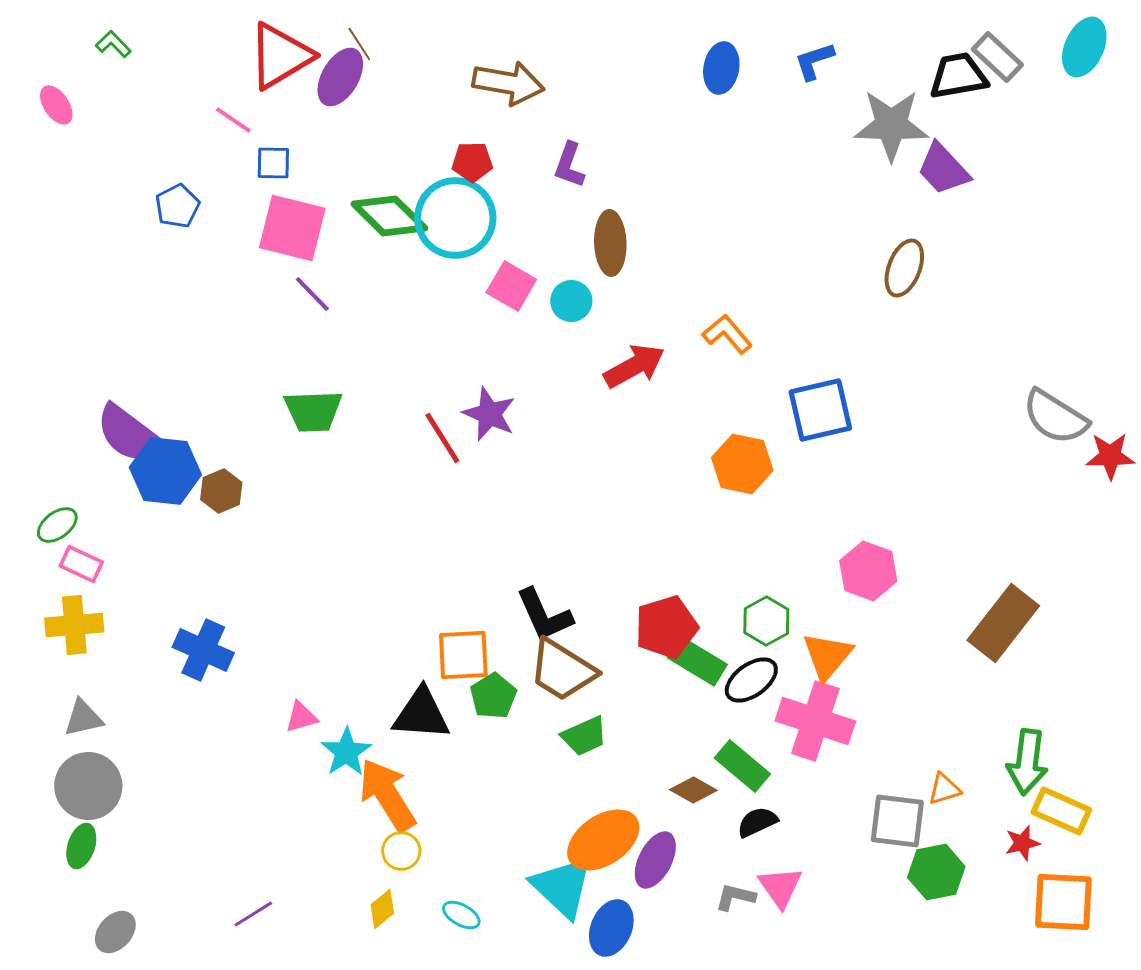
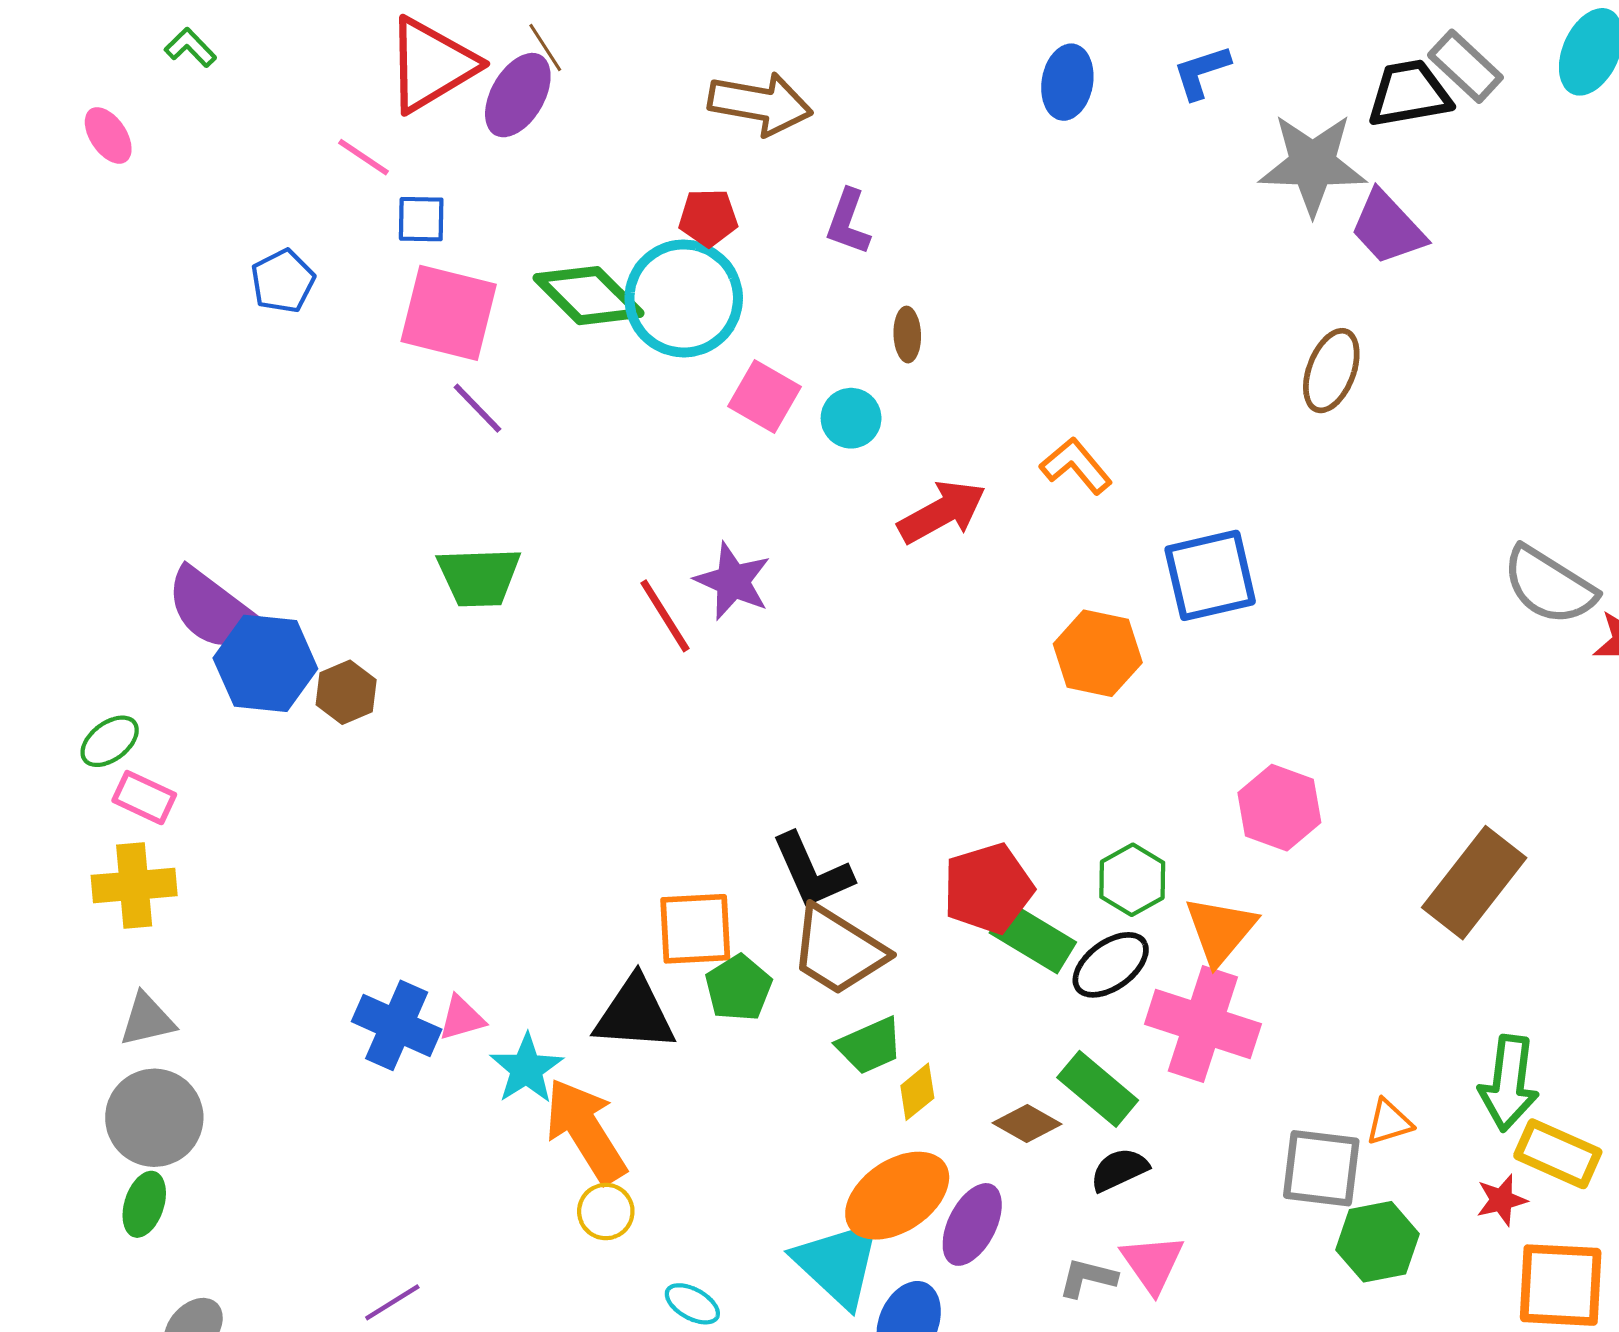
brown ellipse: (610, 243) -> (907, 335), size x0.6
blue cross: (203, 650) -> (397, 1025), moved
yellow diamond: (382, 909) -> (917, 1092), moved

